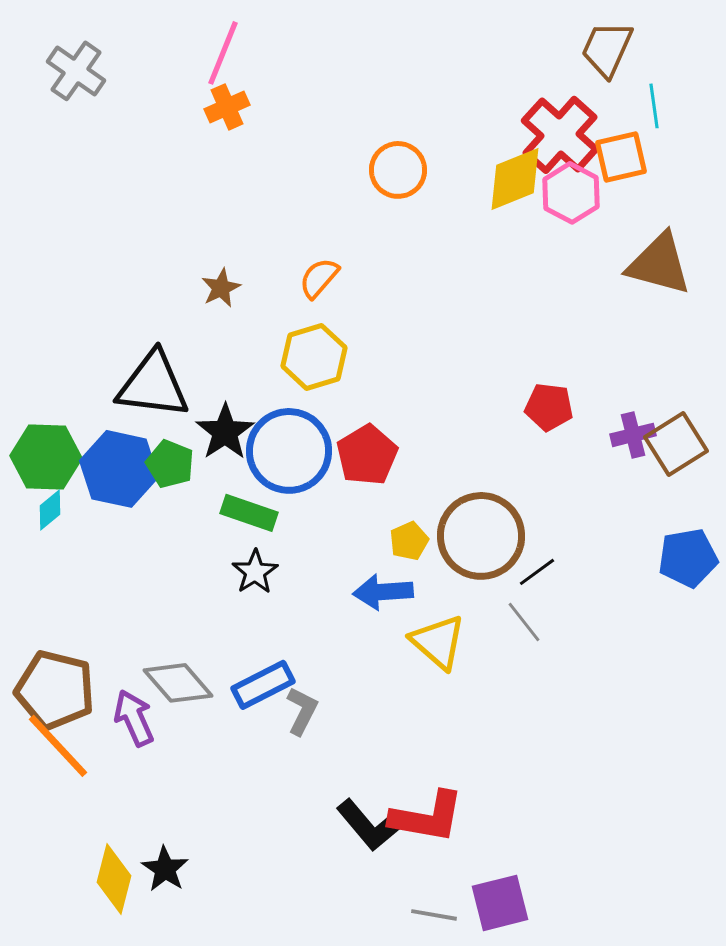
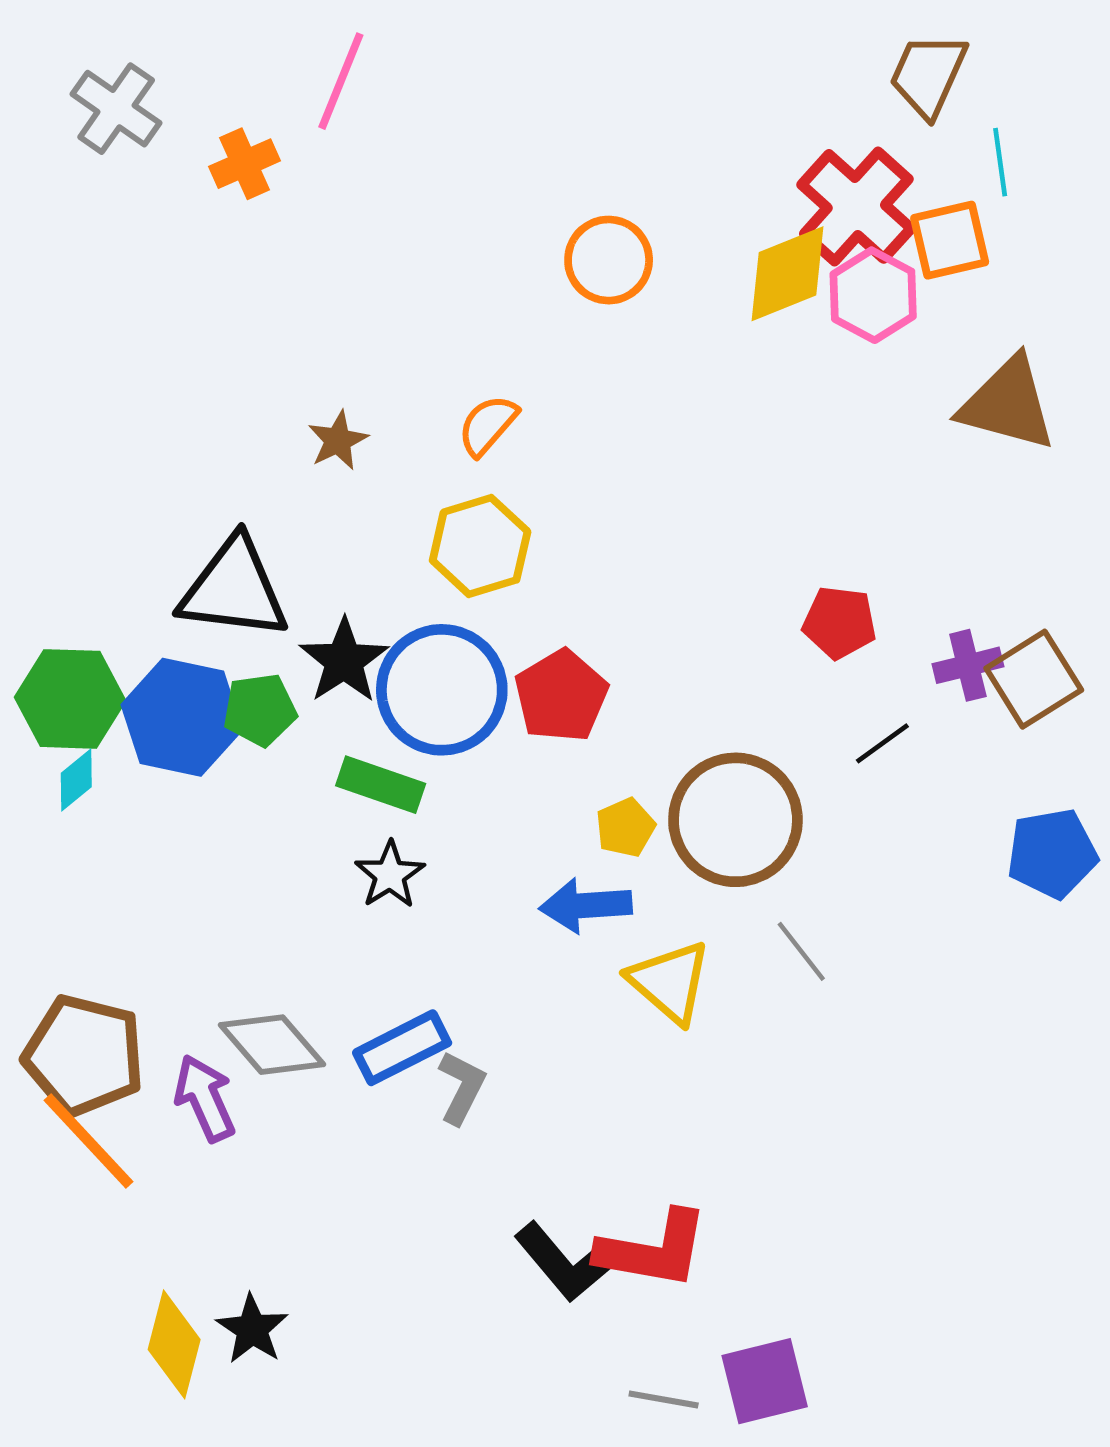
orange cross: (227, 107) -> (245, 164), moved
green pentagon: (170, 464) -> (260, 710), turned -30
black line: (537, 572) -> (882, 743), moved

